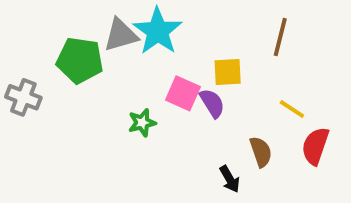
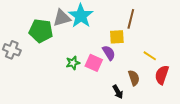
brown line: (280, 37) -> (131, 19), moved
pink square: (183, 93) -> (94, 63), moved

